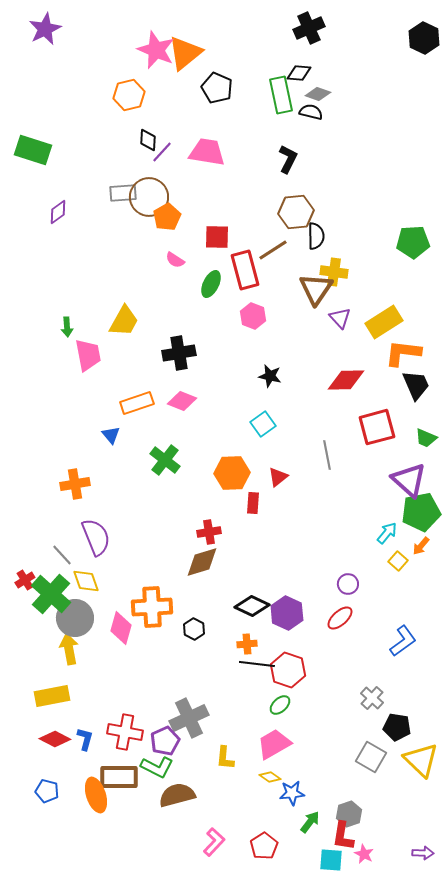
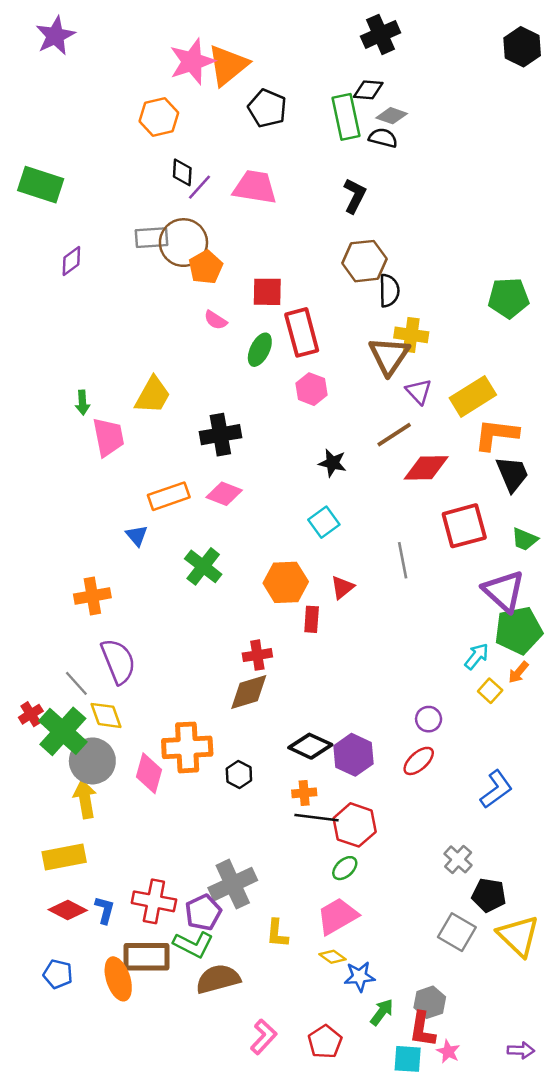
pink star: (156, 50) -> (192, 62), turned 30
brown line: (273, 250) -> (394, 435), moved

